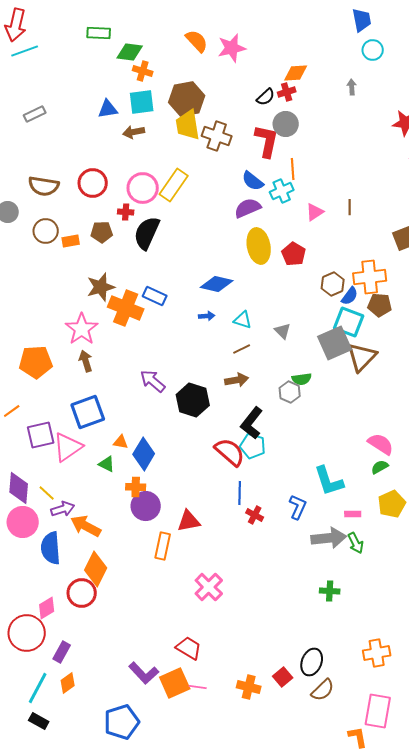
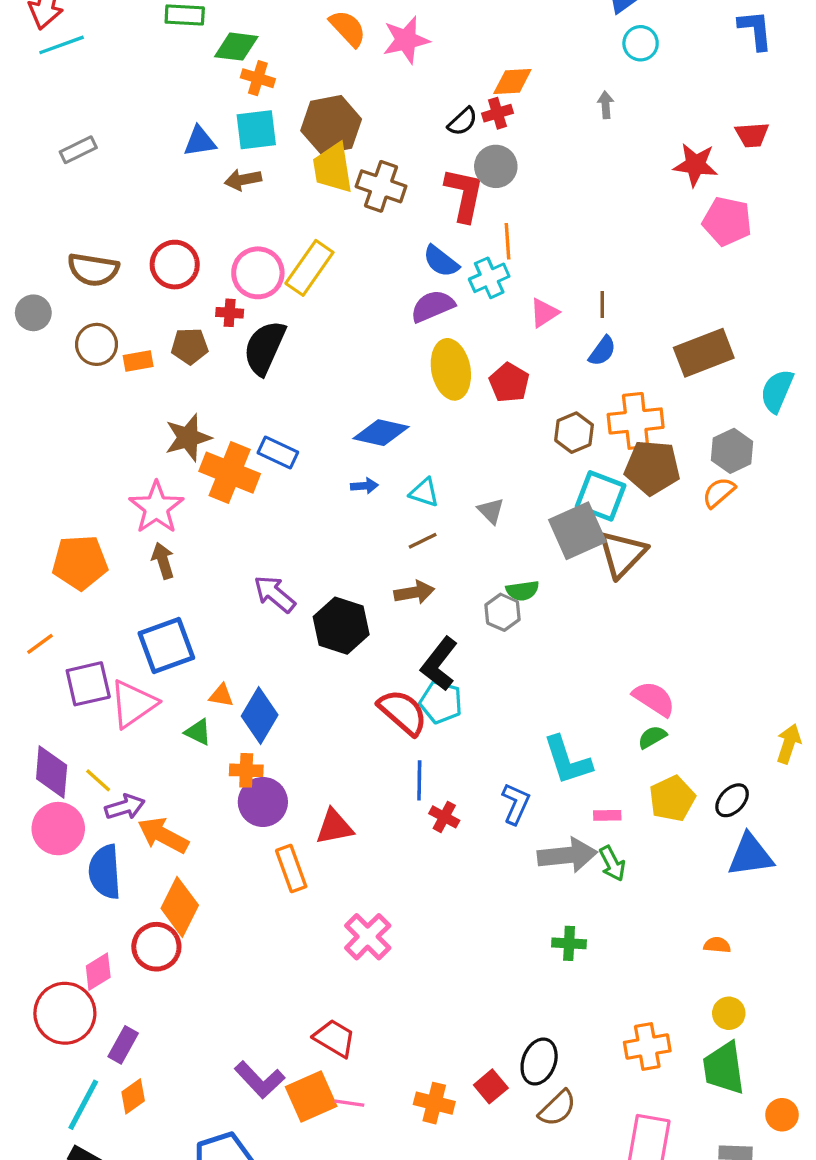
blue semicircle: (350, 296) -> (602, 351), moved
brown pentagon: (380, 305) -> (652, 468), size x1.4
orange rectangle: (163, 546) -> (291, 869), turned -32

